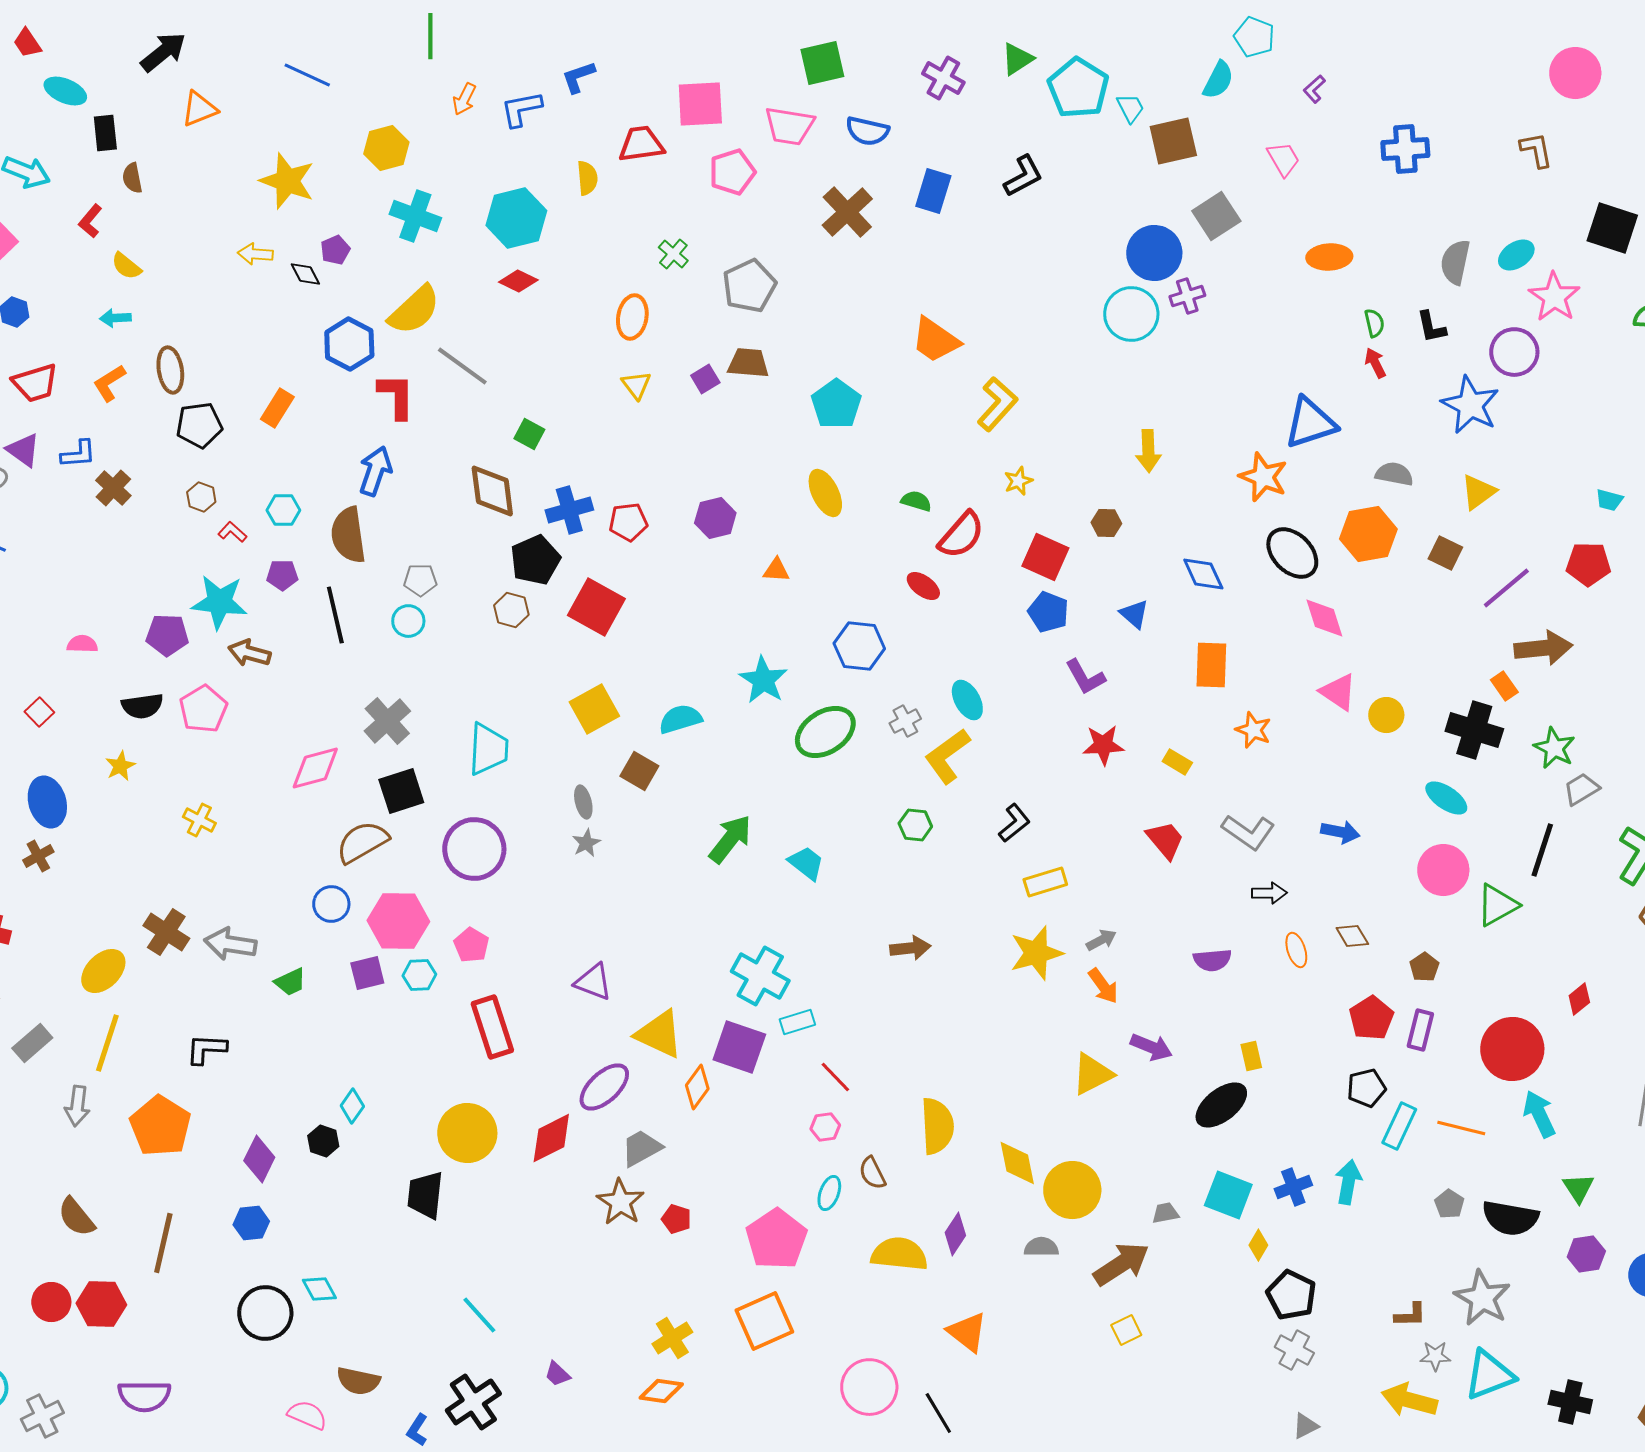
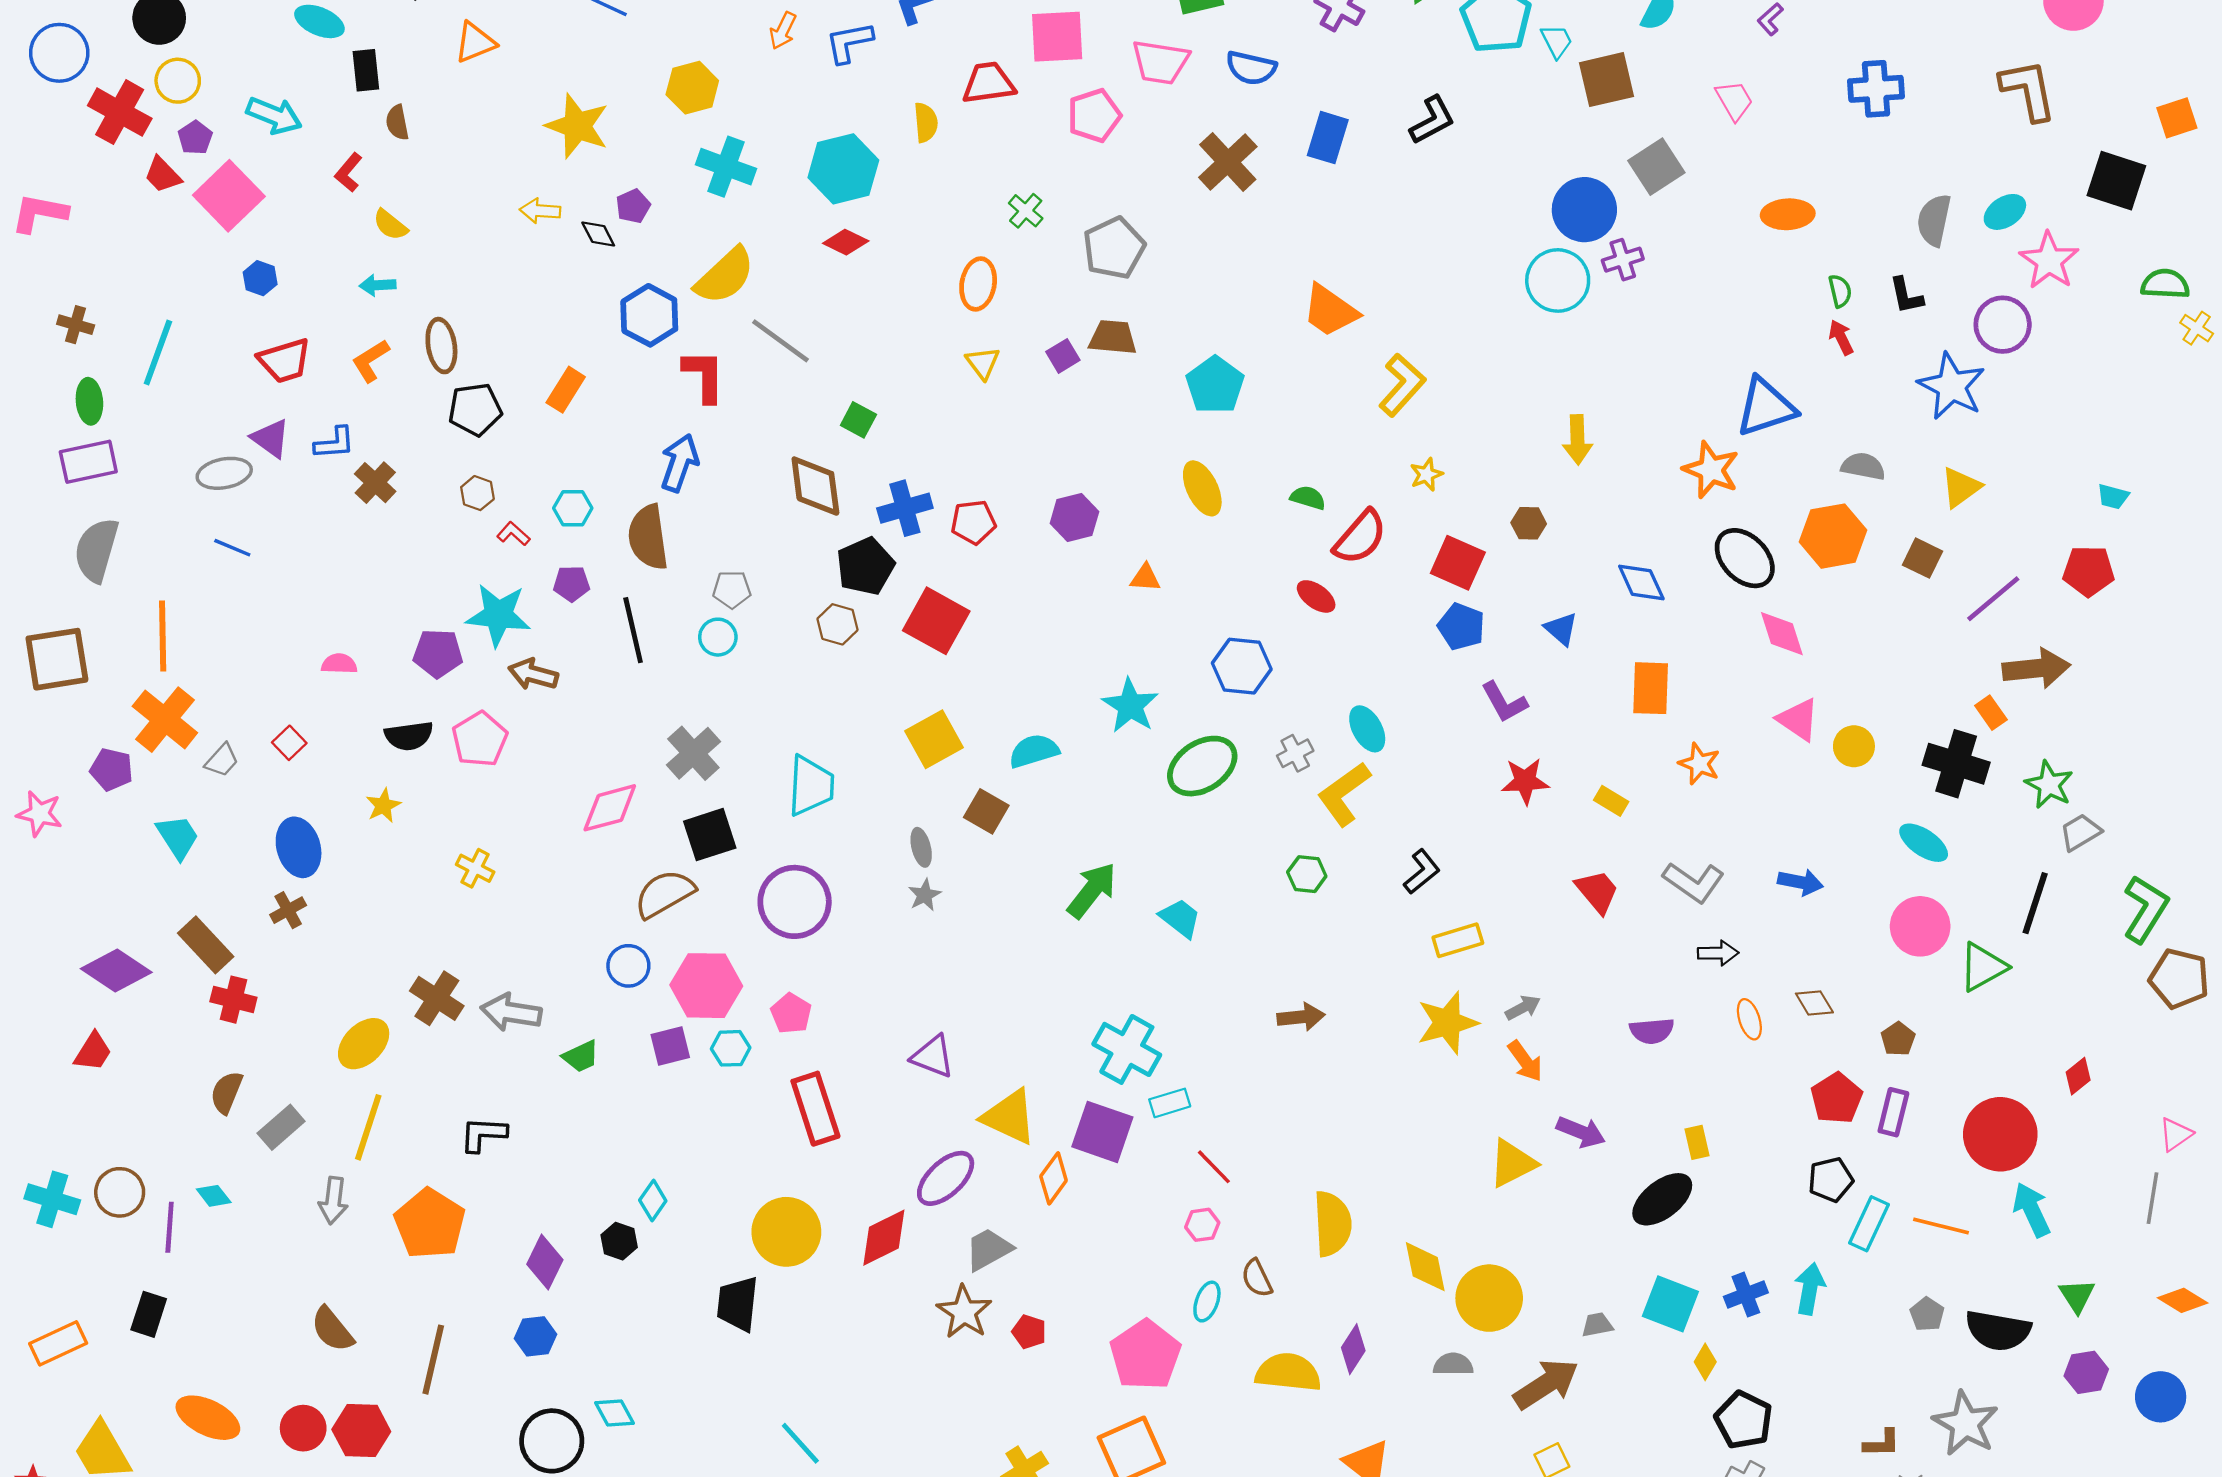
brown L-shape: (1536, 150) -> (2028, 90), size x1.5

